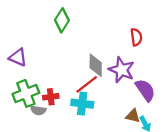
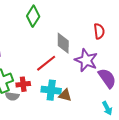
gray diamond: (96, 65) -> (63, 43), moved
red line: (87, 84) -> (46, 63), moved
brown triangle: (133, 116) -> (65, 95), moved

